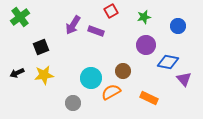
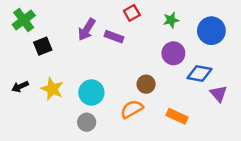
blue circle: (178, 26) -> (211, 31), size x1.5
black square: (41, 47) -> (43, 46), moved
yellow star: (44, 75) -> (52, 89), turned 30
cyan circle: (91, 78) -> (91, 92), moved

